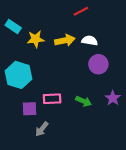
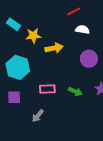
yellow arrow: (65, 40) -> (54, 48), moved
white semicircle: (90, 41) -> (82, 30), moved
purple square: (30, 109) -> (14, 97), moved

